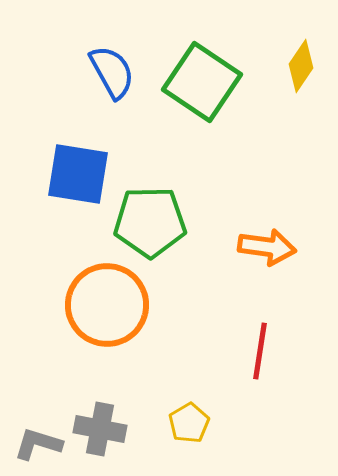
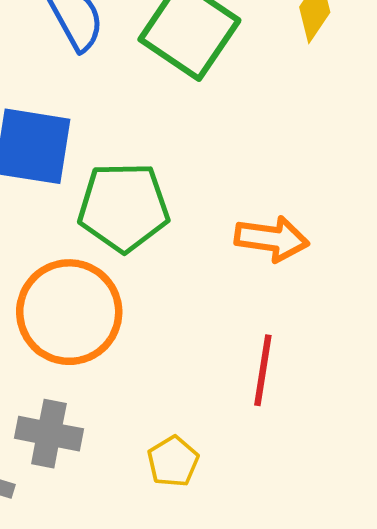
gray cross: (100, 429) -> (49, 434), moved

